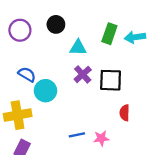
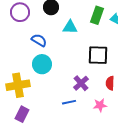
blue semicircle: (27, 74) -> (39, 40), moved
purple cross: (83, 74) -> (81, 83), moved
pink star: (101, 138) -> (100, 105), moved

